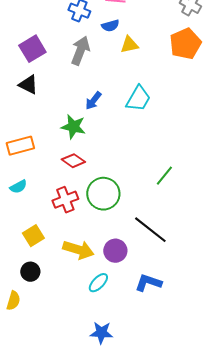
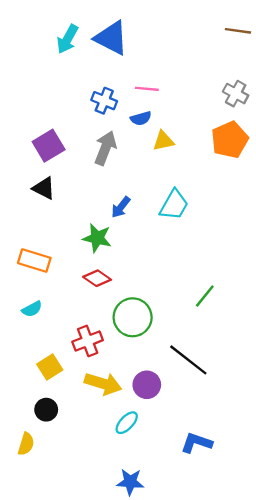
orange rectangle: (20, 146) -> (34, 260), turned 32
red cross: (65, 200) -> (88, 341), moved
blue L-shape: (148, 283) -> (197, 443), moved

